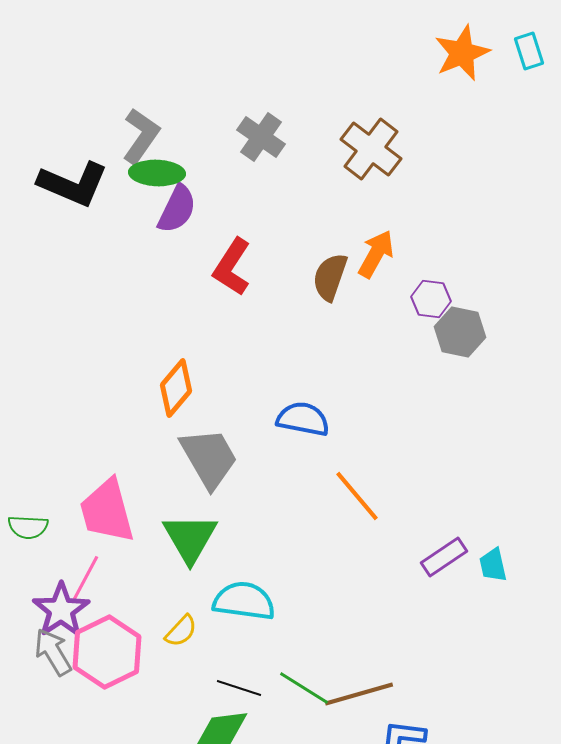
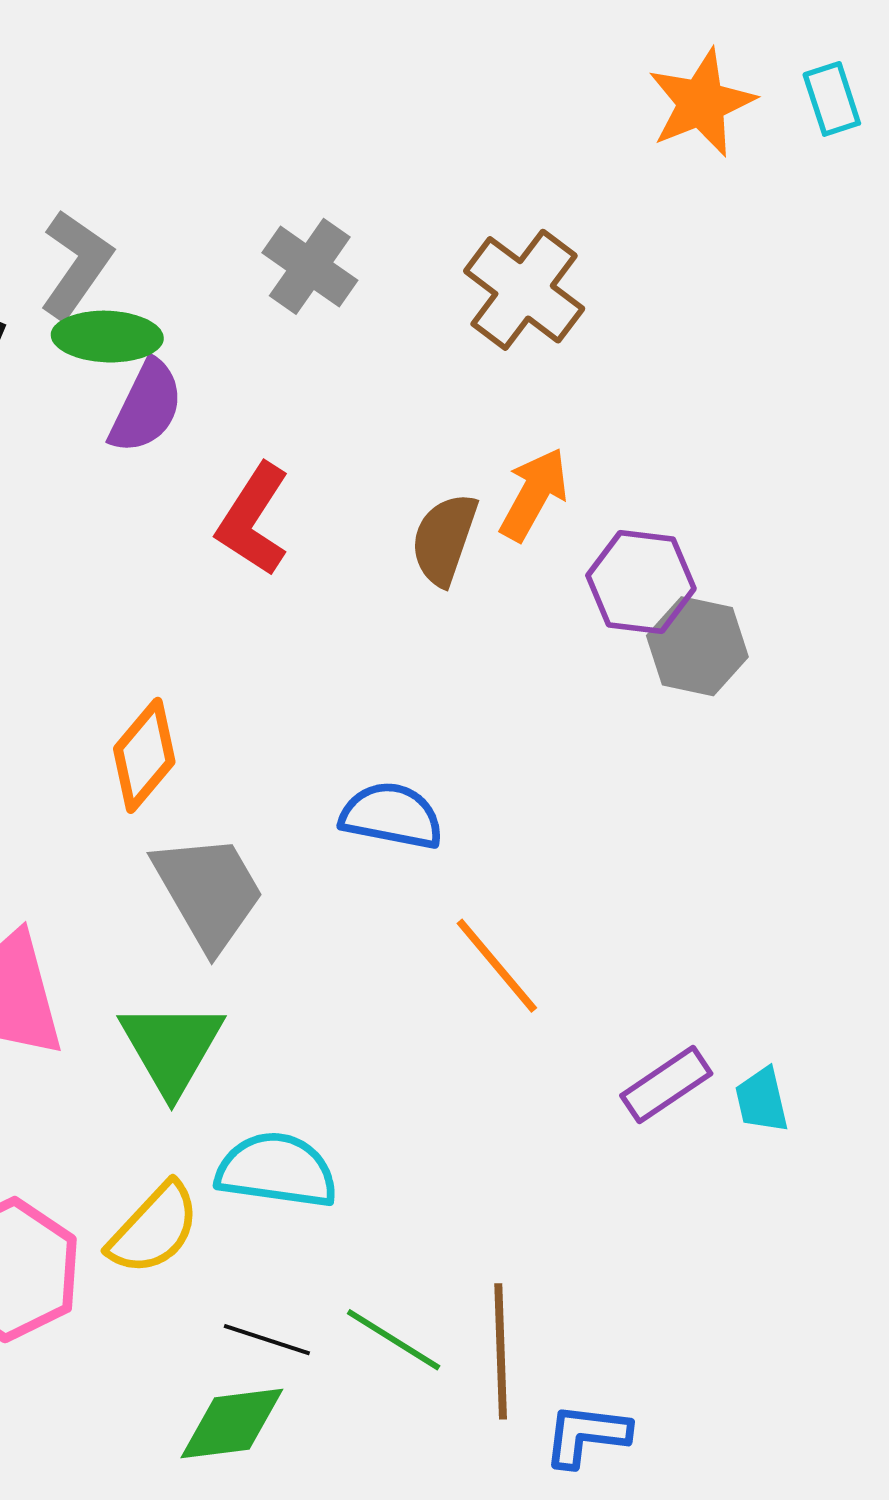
purple hexagon: (431, 299) -> (641, 582), size x1.4
yellow semicircle: (181, 631) -> (154, 1229), size x1.5
brown line: (359, 694) -> (501, 1351), turned -76

